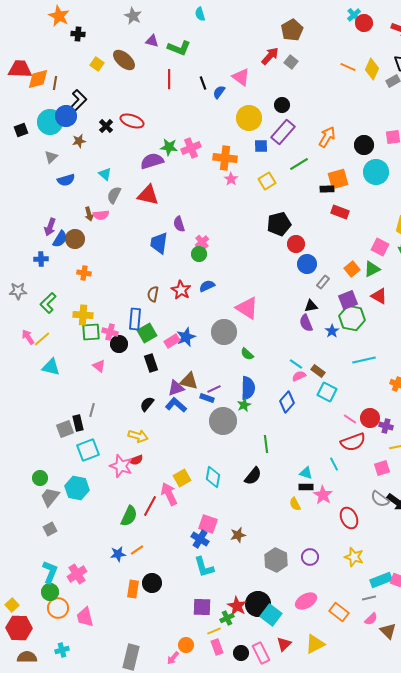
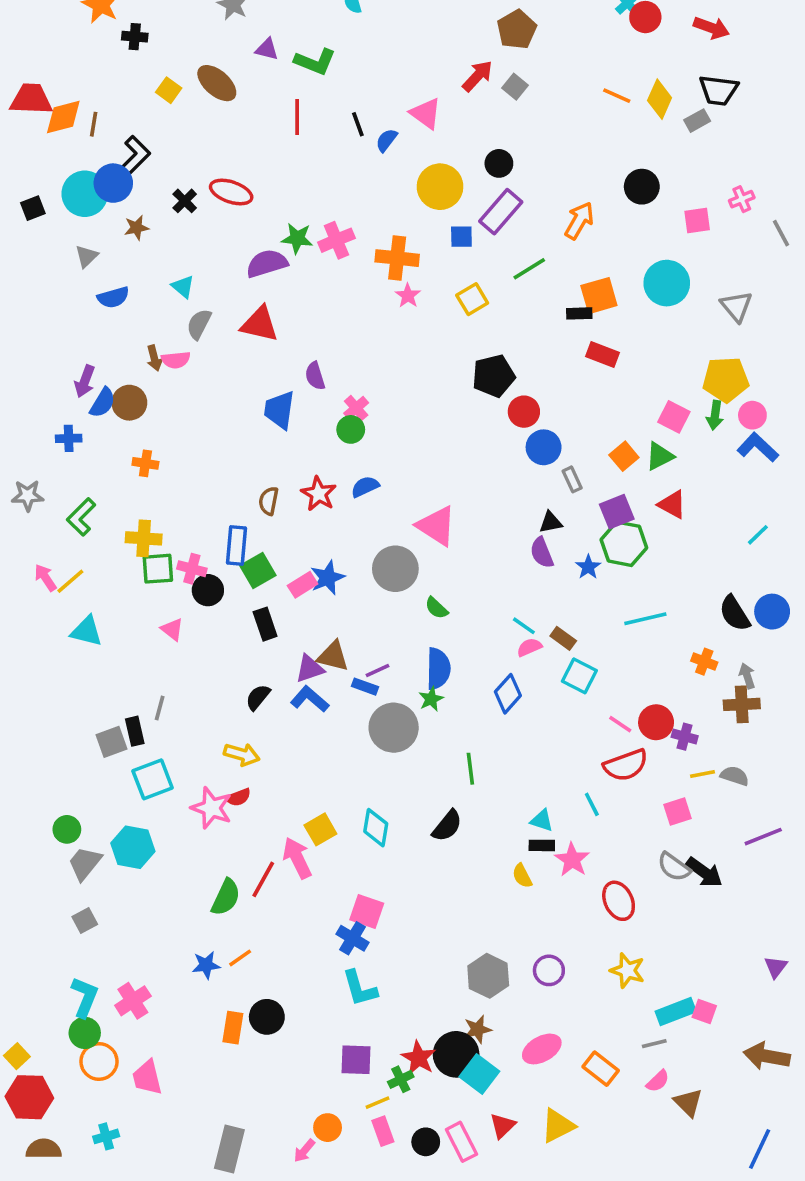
black circle: (364, 145) -> (642, 187), moved
gray rectangle: (323, 282) -> (572, 479), turned -64
brown star: (238, 535) -> (478, 1029), moved

